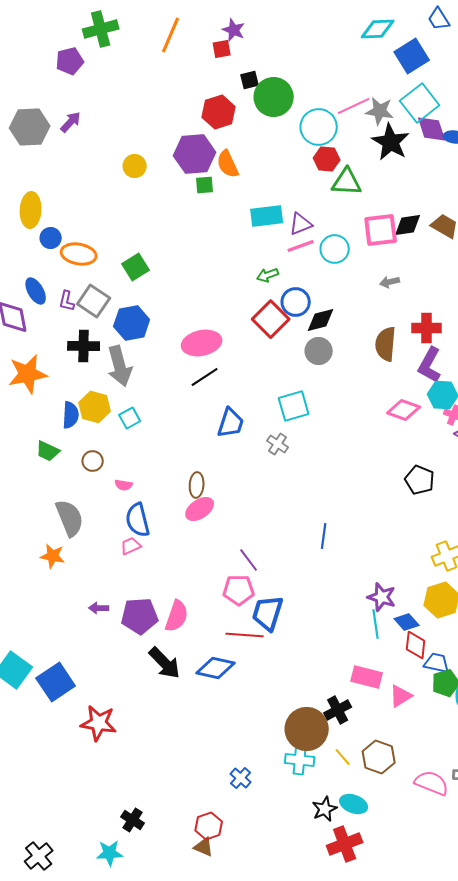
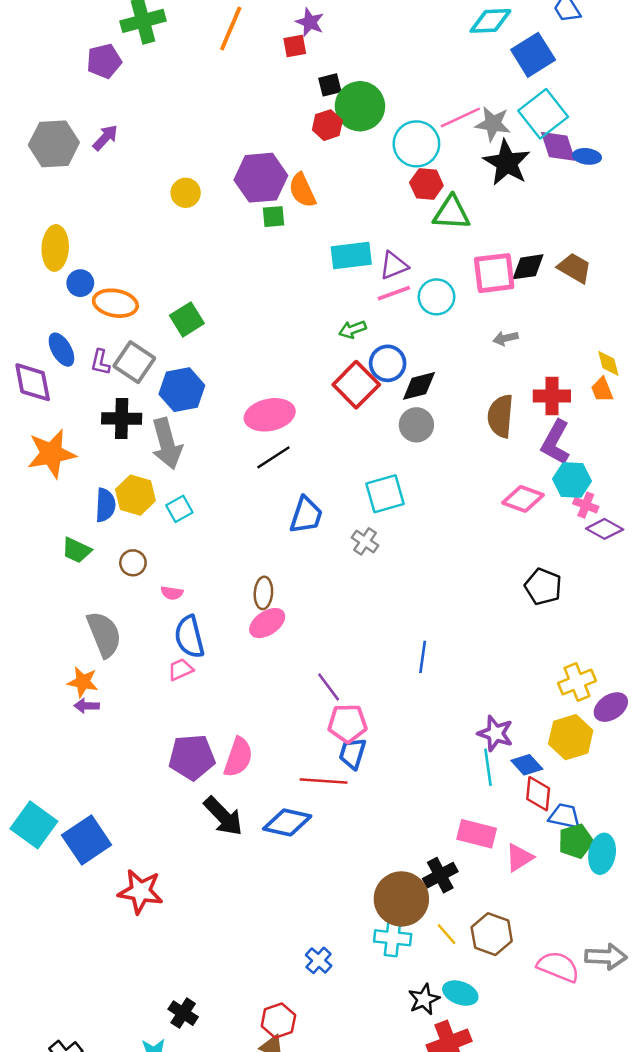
red hexagon: (219, 112) -> (327, 125), moved, size x0.7
pink pentagon: (239, 590) -> (347, 723), moved
purple arrow: (99, 608) -> (87, 706), moved
blue trapezoid: (268, 613) -> (352, 753), size x0.7

